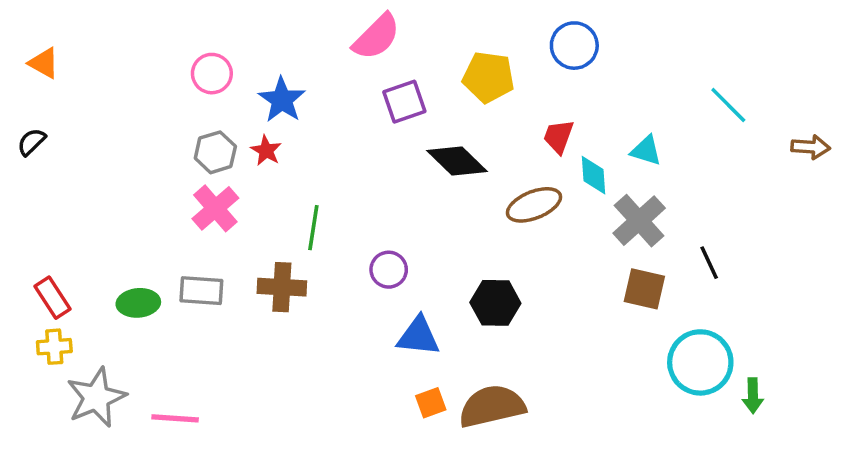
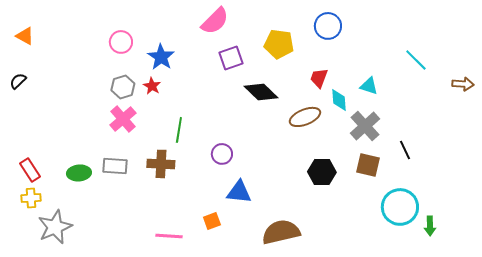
black hexagon: (495, 303) -> (322, 172), moved
orange square: (431, 403) -> (212, 221), moved
pink line: (175, 418) -> (169, 236), moved

